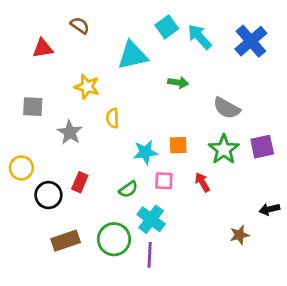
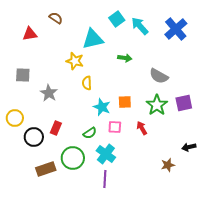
yellow star: (87, 87) -> (75, 61), moved
yellow semicircle: (113, 118) -> (87, 83), moved
cyan star: (145, 152) -> (102, 107), turned 30
green circle: (114, 239) -> (73, 158), moved

